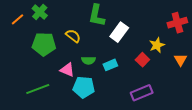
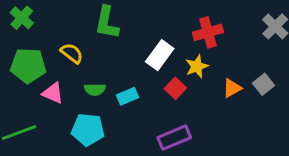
red cross: (177, 23) -> (208, 32), moved
white rectangle: (119, 32) -> (160, 55), moved
orange triangle: (180, 60) -> (232, 88), turned 32
pink triangle: (67, 70) -> (53, 93), moved

